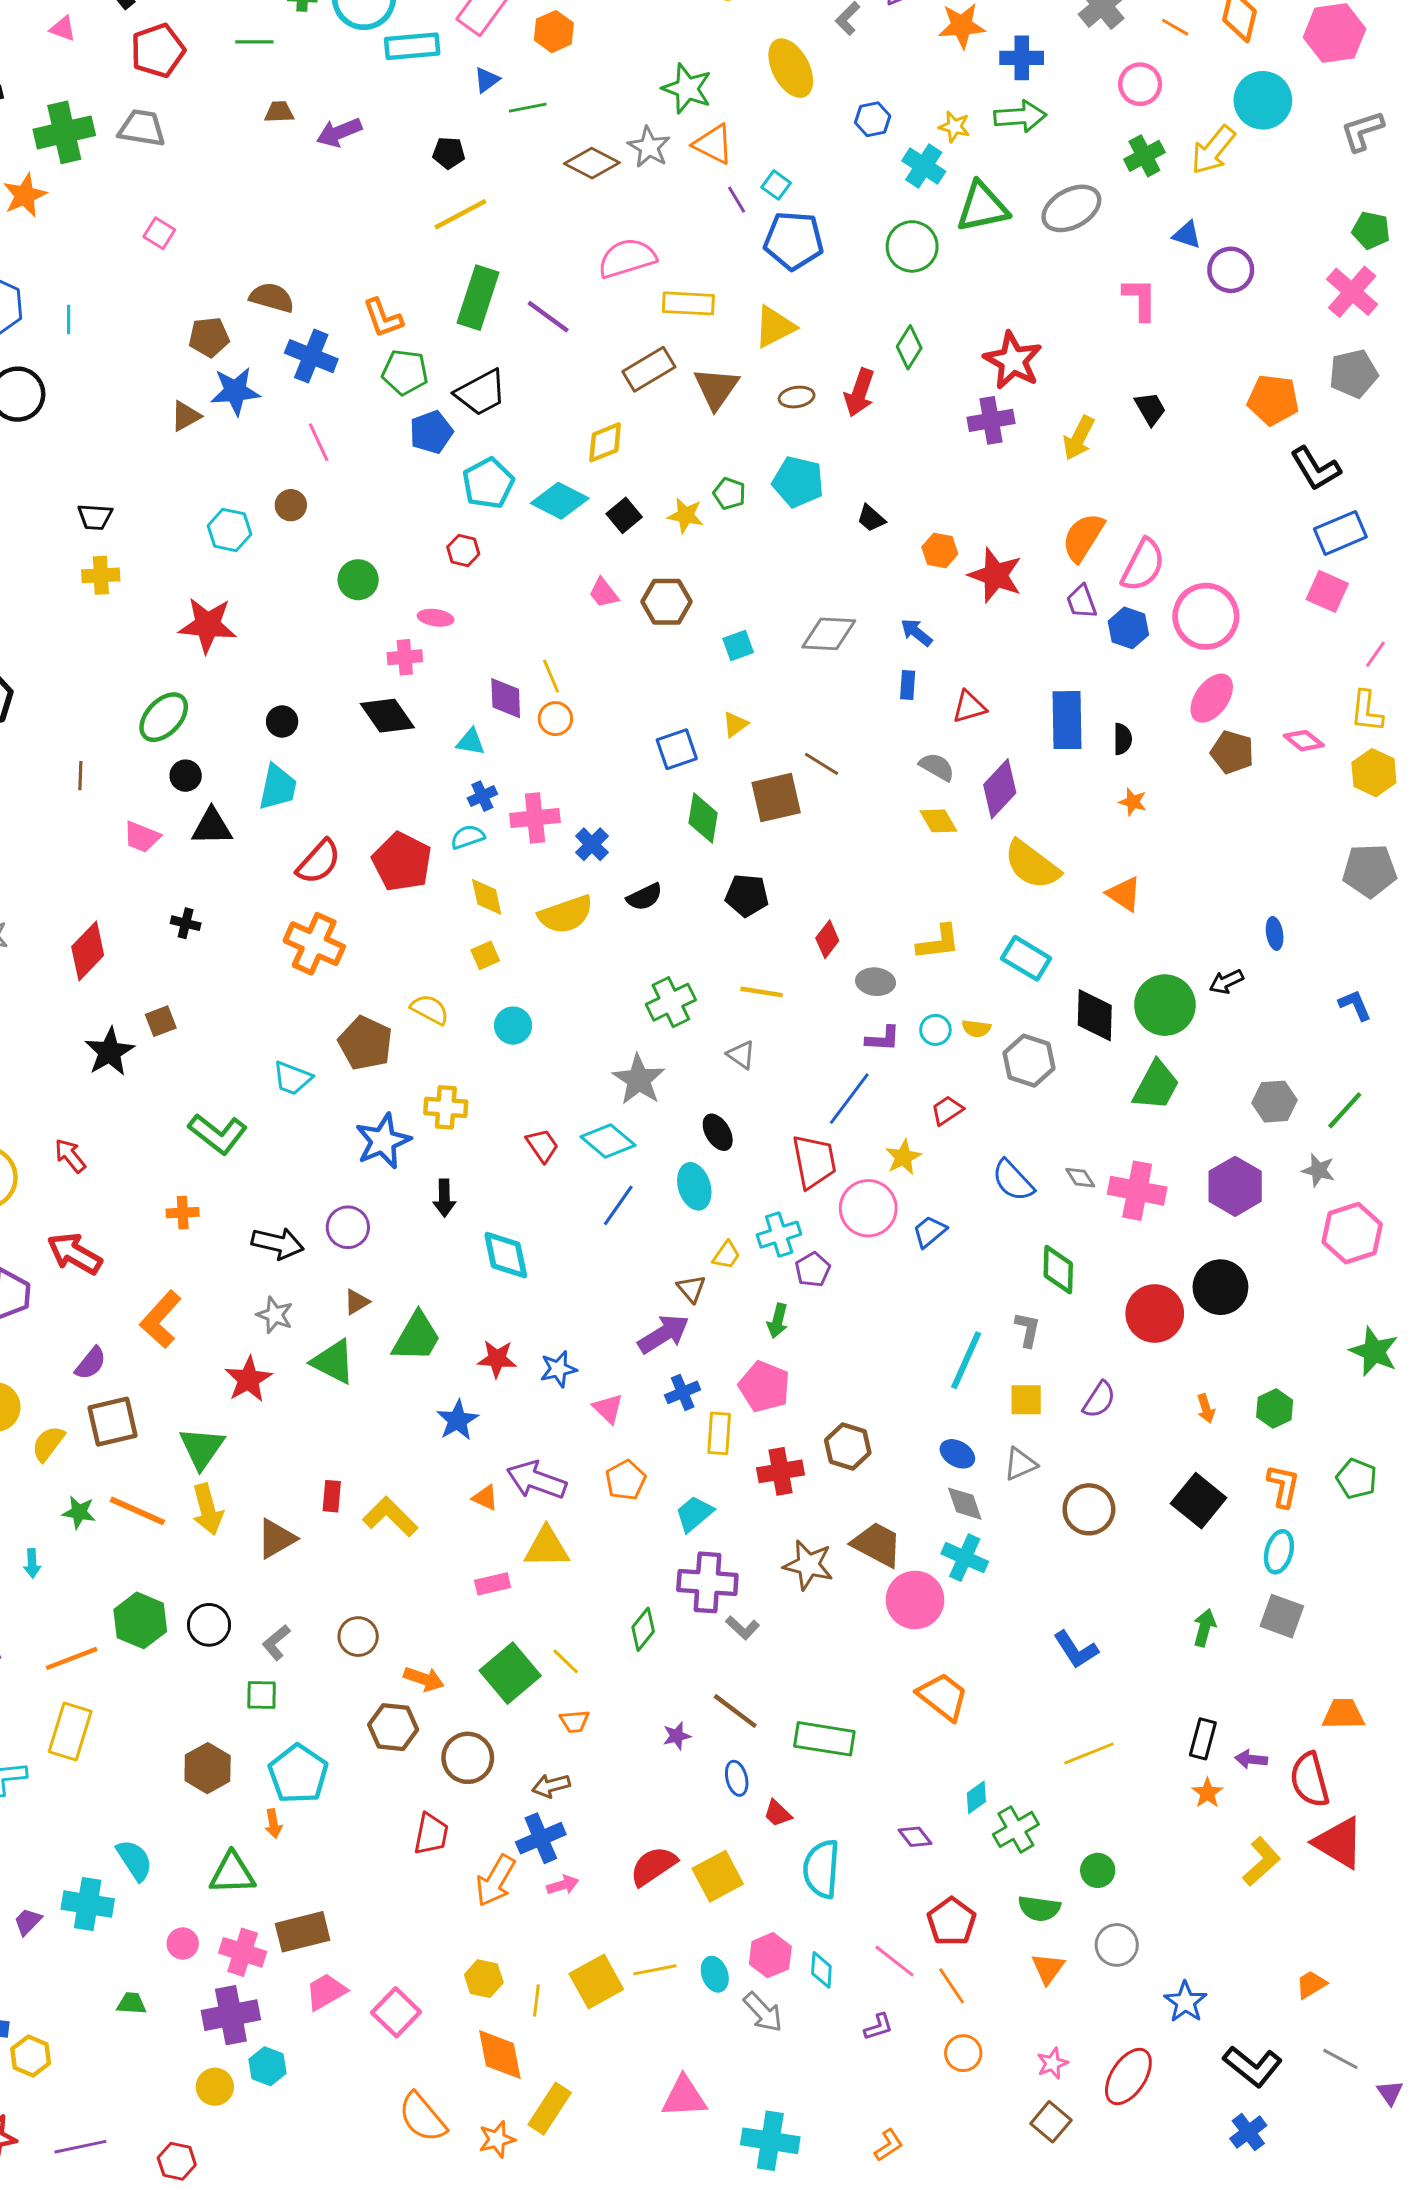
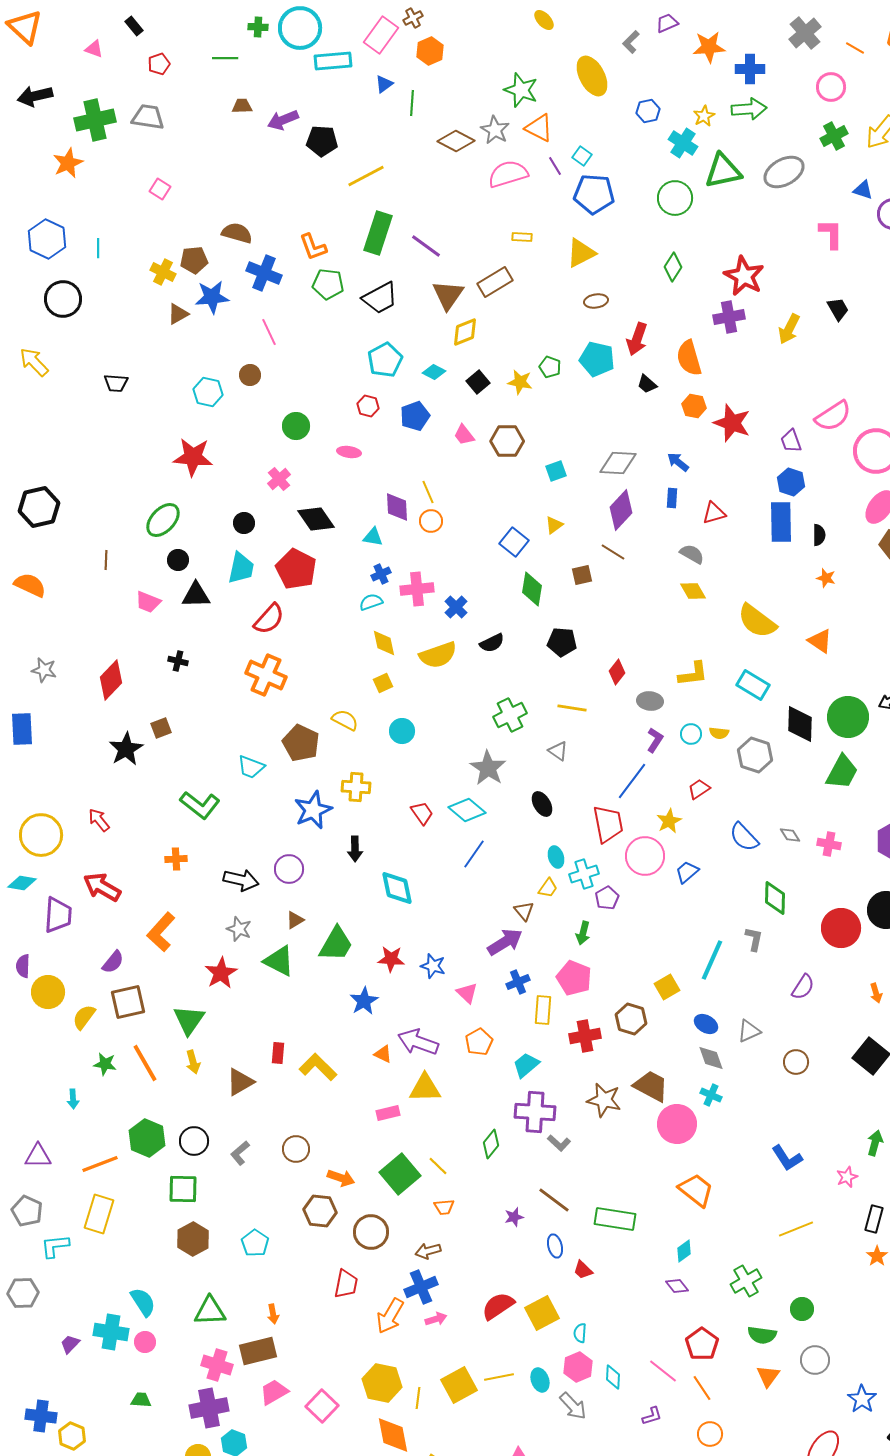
red pentagon: (158, 51) -> (159, 64), size x0.6
green line: (528, 108) -> (412, 103), turned -75
yellow star: (954, 127) -> (704, 116), turned 30
black pentagon: (449, 153) -> (322, 141), moved, size x1.4
pink semicircle: (627, 258) -> (508, 174), moved
yellow rectangle: (688, 303) -> (522, 237), size x0.6
brown triangle: (716, 388) -> (448, 295), moved
red arrow: (859, 393) -> (637, 339), moved
blue pentagon: (431, 432) -> (415, 416), moved
cyan diamond: (560, 501) -> (434, 372), size x0.6
orange semicircle: (1083, 537) -> (689, 358), moved, turned -48
pink semicircle: (1143, 565) -> (833, 416), turned 30
yellow cross: (101, 575) -> (163, 272), moved, turned 30
blue hexagon: (1128, 628) -> (791, 482), moved
pink cross: (405, 657) -> (279, 479), moved, turned -35
blue square: (677, 749) -> (514, 542), turned -32
purple diamond: (1000, 789) -> (621, 510), moved
brown square: (776, 798) -> (582, 575), size x0.6
red pentagon: (402, 862) -> (296, 569), moved
purple L-shape: (883, 1039) -> (655, 740), turned -60
cyan ellipse: (694, 1186) -> (556, 857), moved, size x0.7
pink cross: (1137, 1191) -> (829, 844), size x0.6
blue star: (558, 1369) -> (433, 966), turned 30
yellow square: (1026, 1400) -> (667, 987), moved, turned -30
yellow arrow: (208, 1509) -> (193, 1062), size x0.7
brown circle: (1089, 1509) -> (796, 1062), size x0.7
orange line: (137, 1511) -> (145, 1063), turned 36
cyan cross: (965, 1558) -> (711, 1095), size x0.7
green square: (262, 1695) -> (183, 1189), moved, size x1.4
cyan pentagon: (298, 1774) -> (255, 1243), size x0.7
cyan diamond: (976, 1797) -> (684, 1251), moved
orange arrow: (273, 1824) -> (273, 1314), moved
cyan semicircle: (821, 1869) -> (580, 1333), moved, size x0.5
pink circle: (183, 1943) -> (145, 1342), moved
yellow hexagon: (484, 1979) -> (382, 1383), size x1.5
pink star: (1052, 2063) -> (847, 1177), moved

